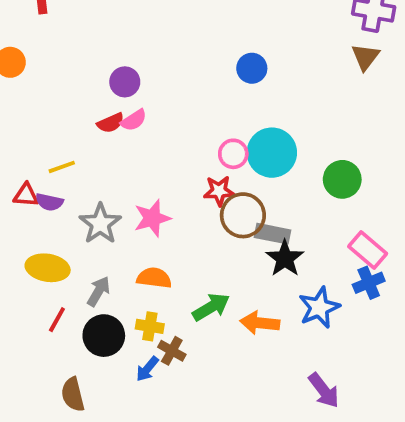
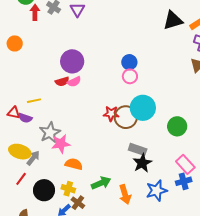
blue circle: (252, 68) -> (129, 62), moved
purple circle: (125, 82) -> (72, 61), size x1.5
pink circle: (233, 154) -> (130, 76), moved
red star: (219, 191) -> (111, 114), moved
brown circle: (243, 215) -> (126, 117), moved
pink star: (152, 218) -> (61, 144), moved
gray arrow: (99, 291) -> (33, 158), moved
orange arrow: (260, 323) -> (125, 194), turned -120

